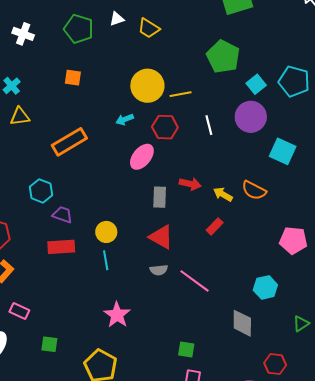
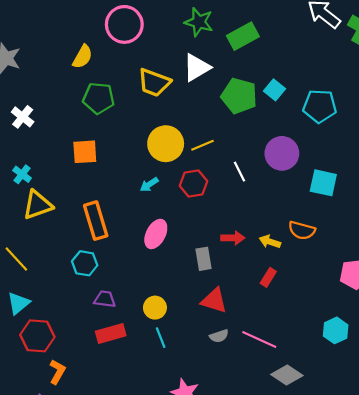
white triangle: (117, 19) -> (197, 68), moved, size x1.8
yellow trapezoid: (149, 28) -> (154, 83), size x1.4
green pentagon: (79, 29) -> (99, 98), moved
white cross: (23, 34) -> (23, 117), turned 30
orange square: (73, 78) -> (85, 152), size x1.4
cyan square: (256, 84) -> (275, 90), moved
yellow triangle: (20, 116) -> (38, 205), size x1.4
orange rectangle: (69, 142) -> (96, 221), turned -64
pink ellipse: (142, 157) -> (156, 234), moved
cyan hexagon: (41, 191) -> (85, 263), moved
gray diamond: (242, 323) -> (287, 375), moved, turned -44

